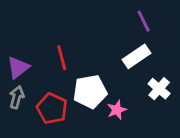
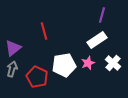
purple line: (144, 21) -> (102, 15), turned 42
red line: (62, 58) -> (44, 31), moved
pink star: (117, 110) -> (88, 63), moved

